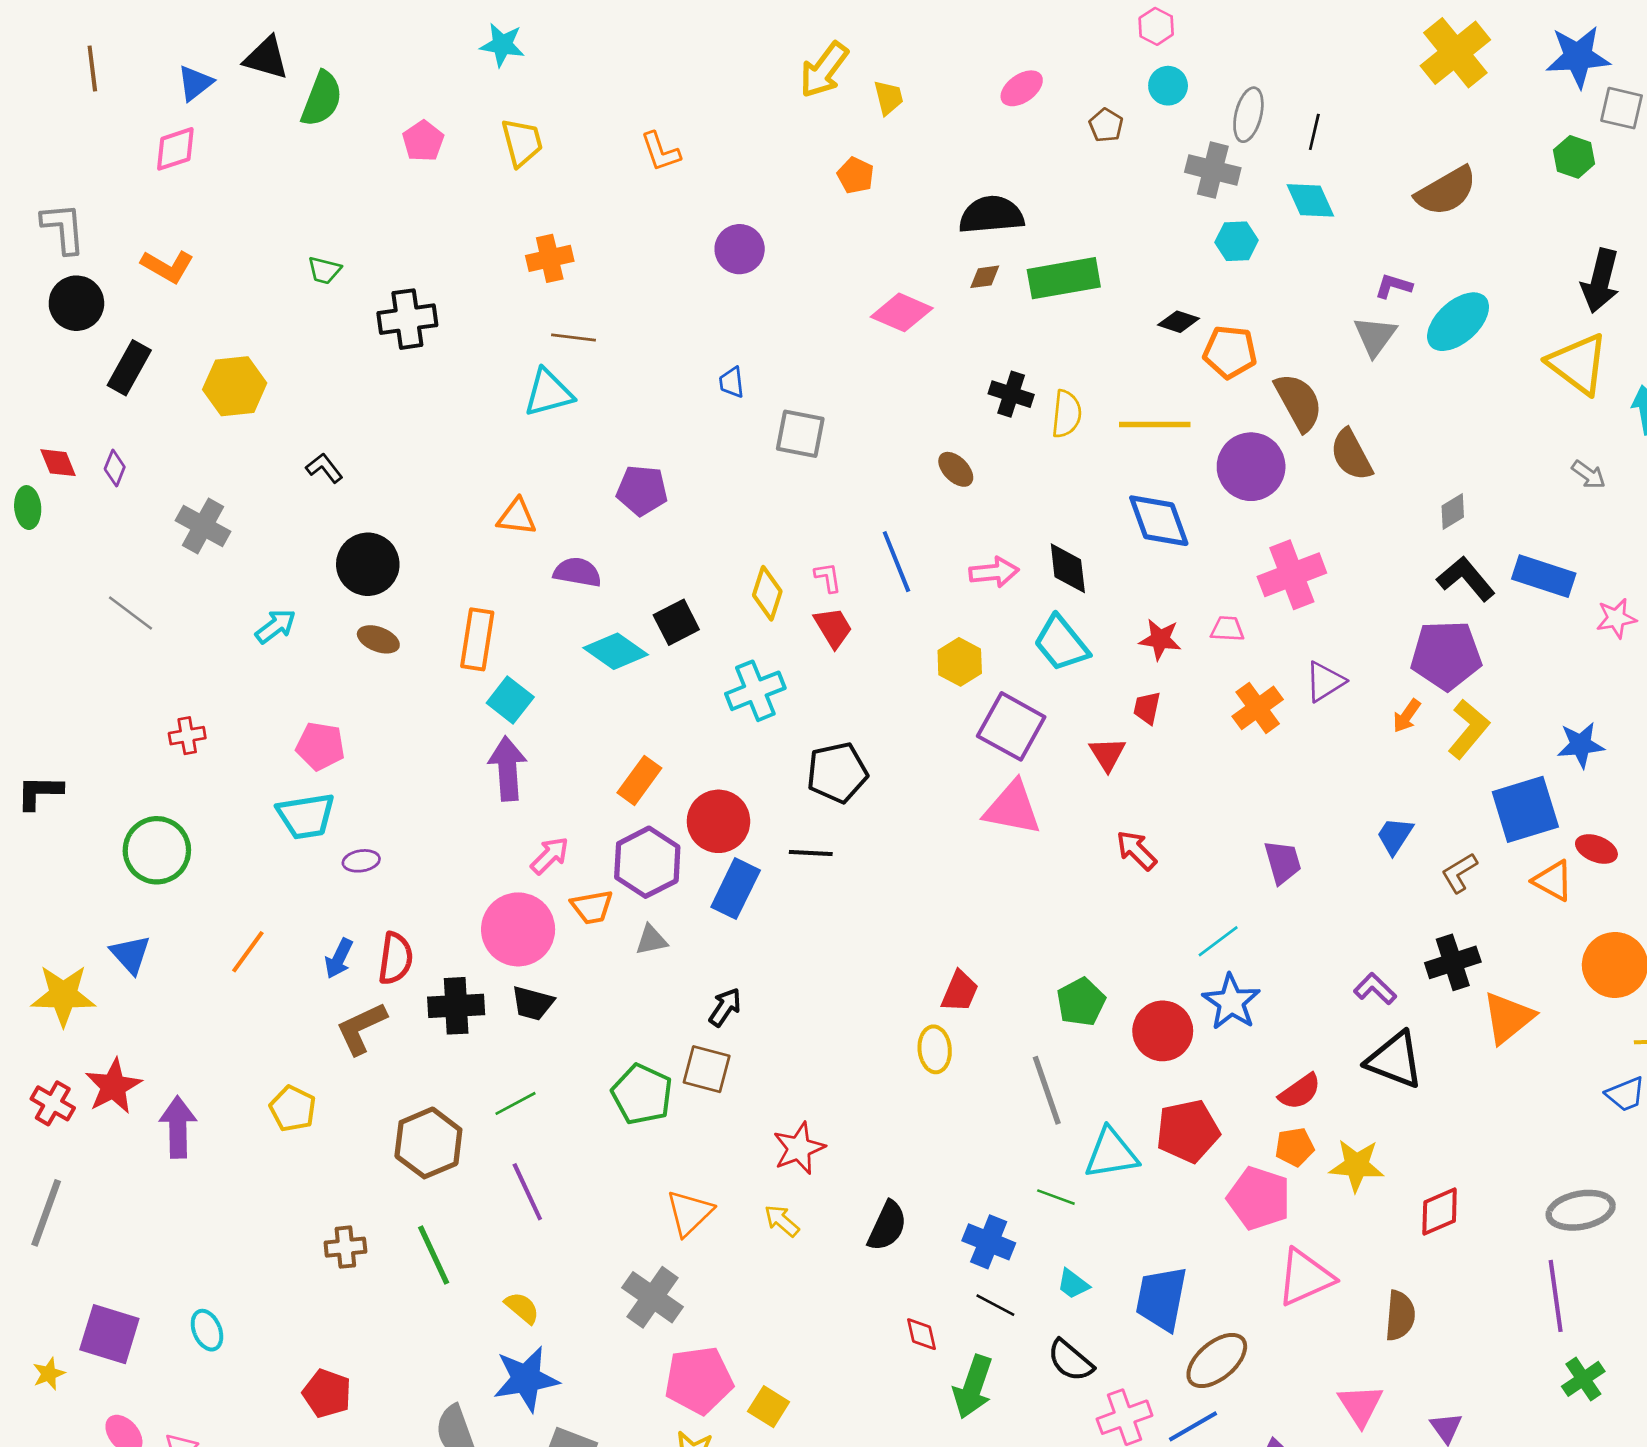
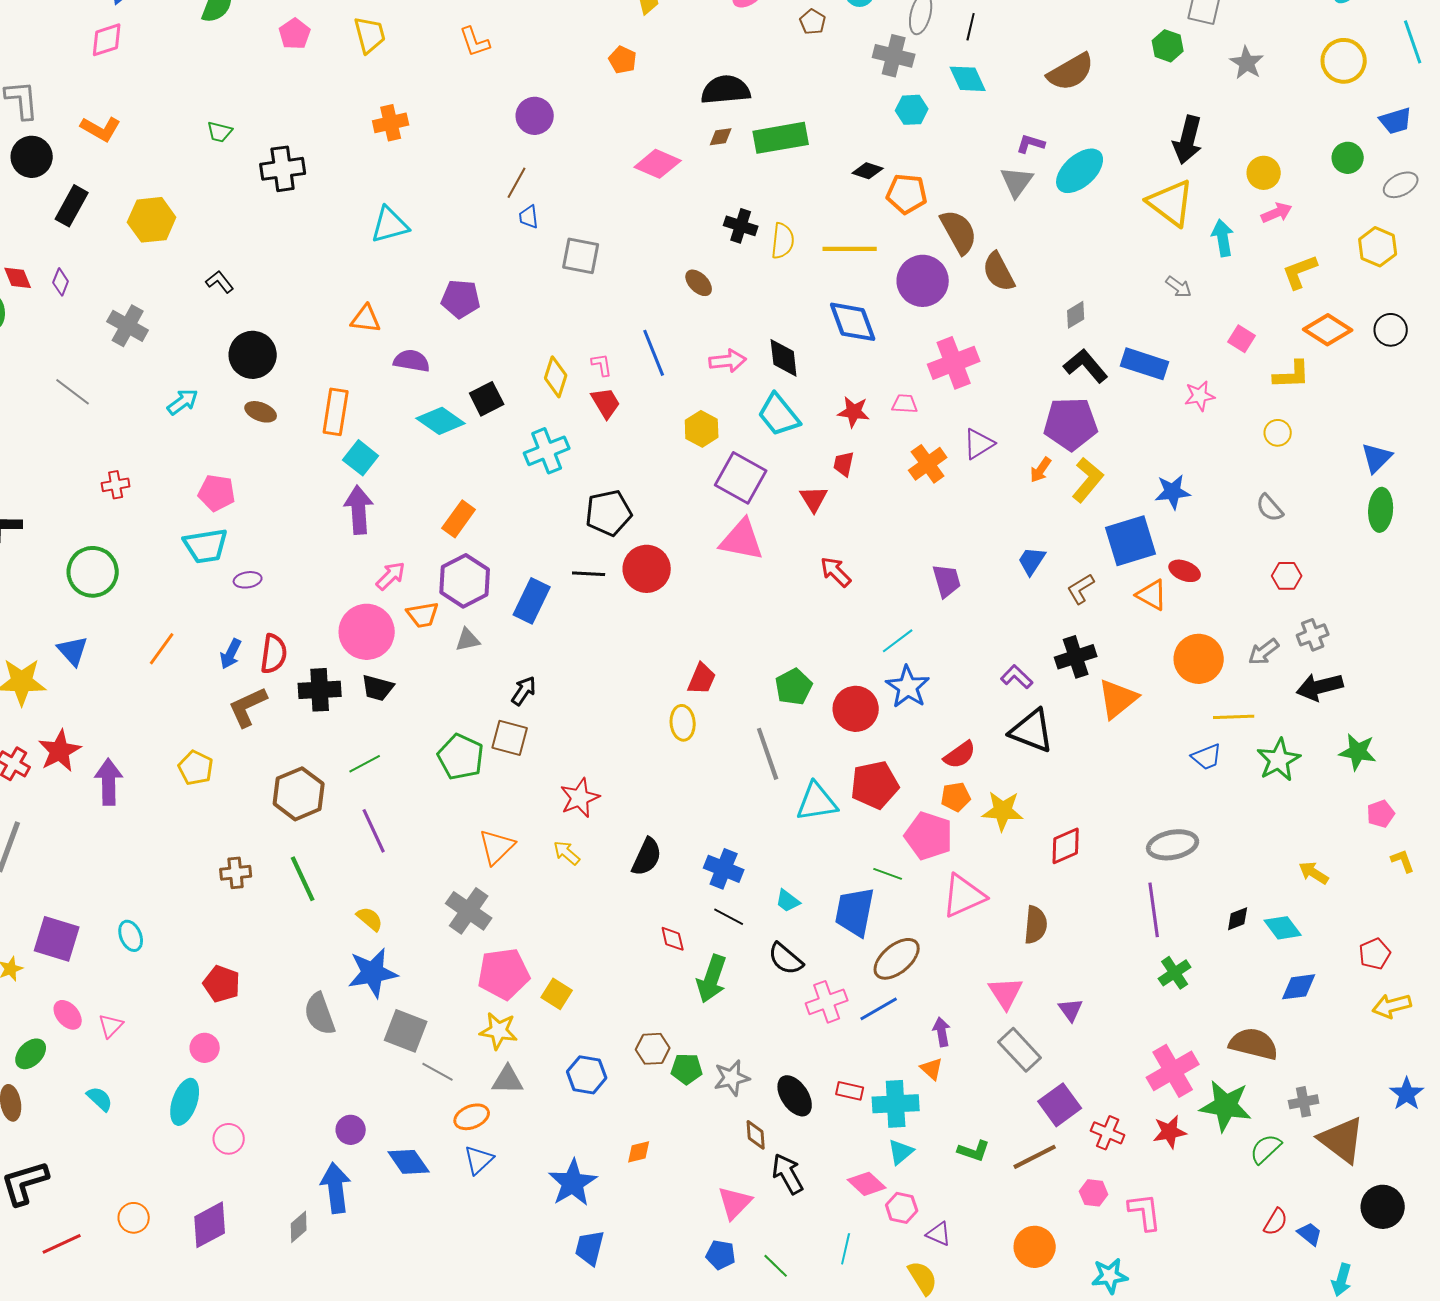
brown line: (573, 337) -> (517, 183), moved, turned -68
red circle: (718, 821) -> (647, 569), moved
green line: (1056, 1197) -> (888, 874), moved

